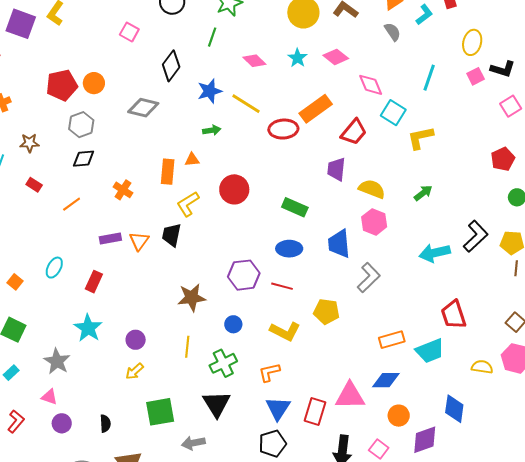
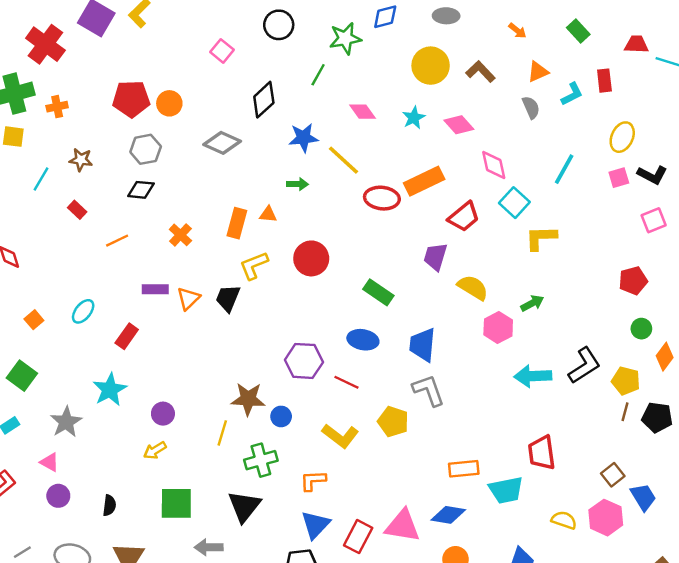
pink hexagon: (374, 222) -> (498, 327), moved
gray L-shape: (369, 278) -> (429, 390), moved, turned -76
brown star: (192, 297) -> (248, 399), moved

